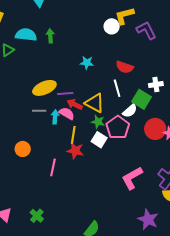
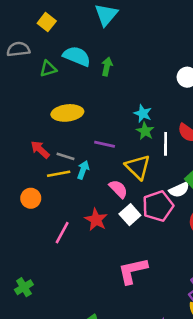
yellow ellipse: (44, 88) -> (67, 113), moved
white line: (117, 88) -> (166, 144), moved
red arrow: (75, 104) -> (40, 149), moved
pink semicircle: (67, 113) -> (118, 189), moved
green star: (98, 122) -> (145, 131), moved
yellow line: (73, 135) -> (59, 174), moved, turned 54
pink L-shape: (132, 178) -> (133, 271), moved

